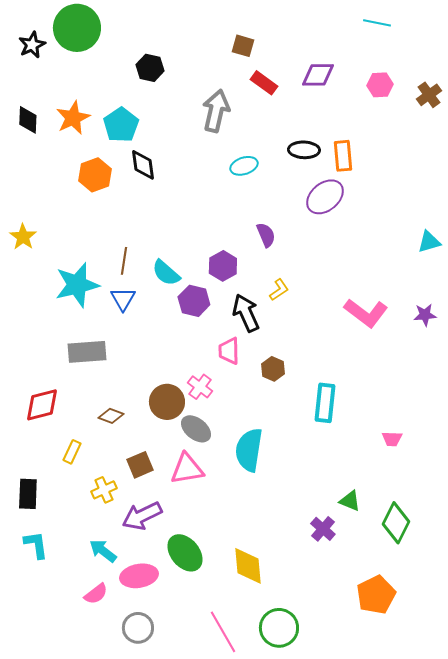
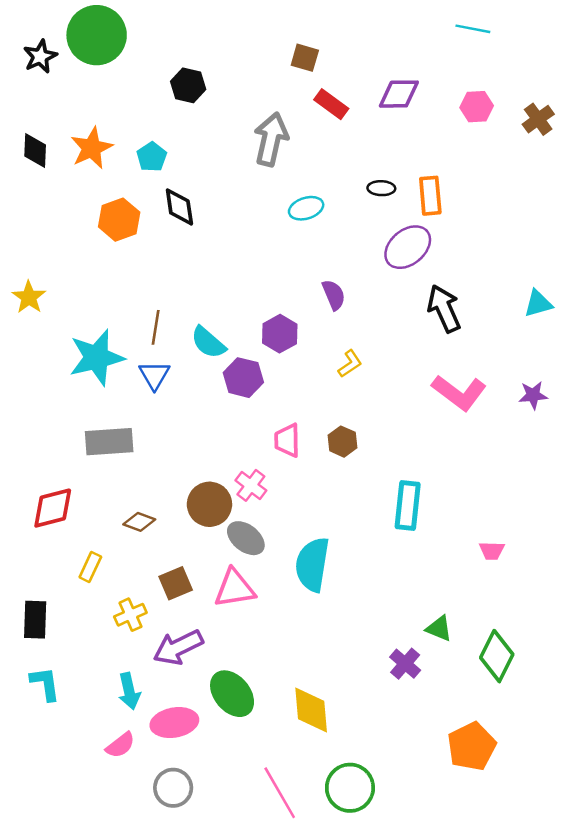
cyan pentagon: (121, 125) -> (152, 157), size x0.7
black ellipse: (304, 150) -> (381, 188), size x0.7
black arrow: (246, 313) -> (444, 309), moved
brown hexagon: (273, 369) -> (342, 442), moved
cyan arrow: (103, 551) -> (129, 691), turned -140

